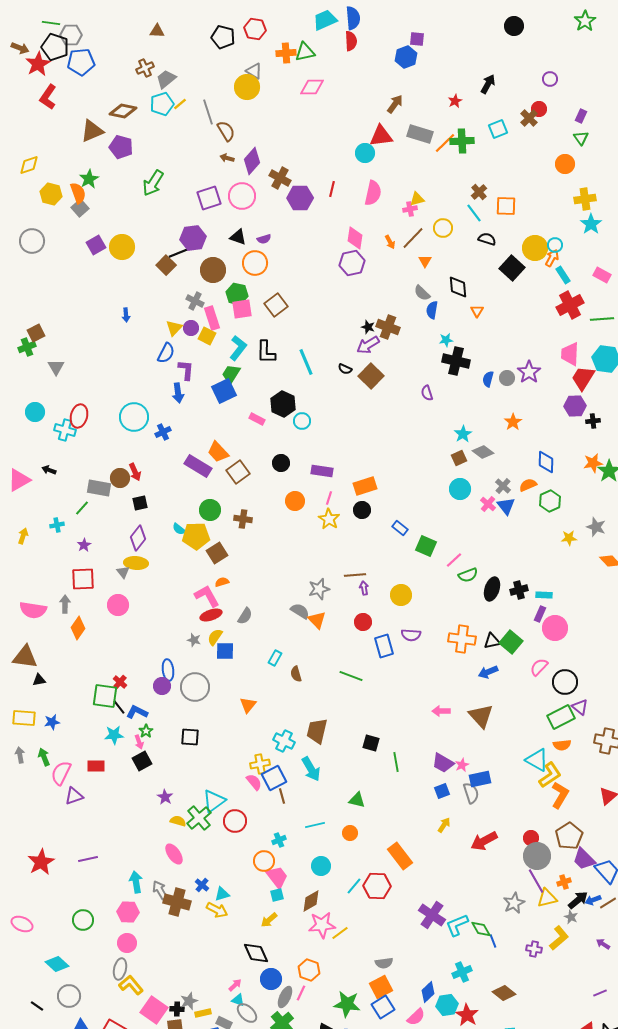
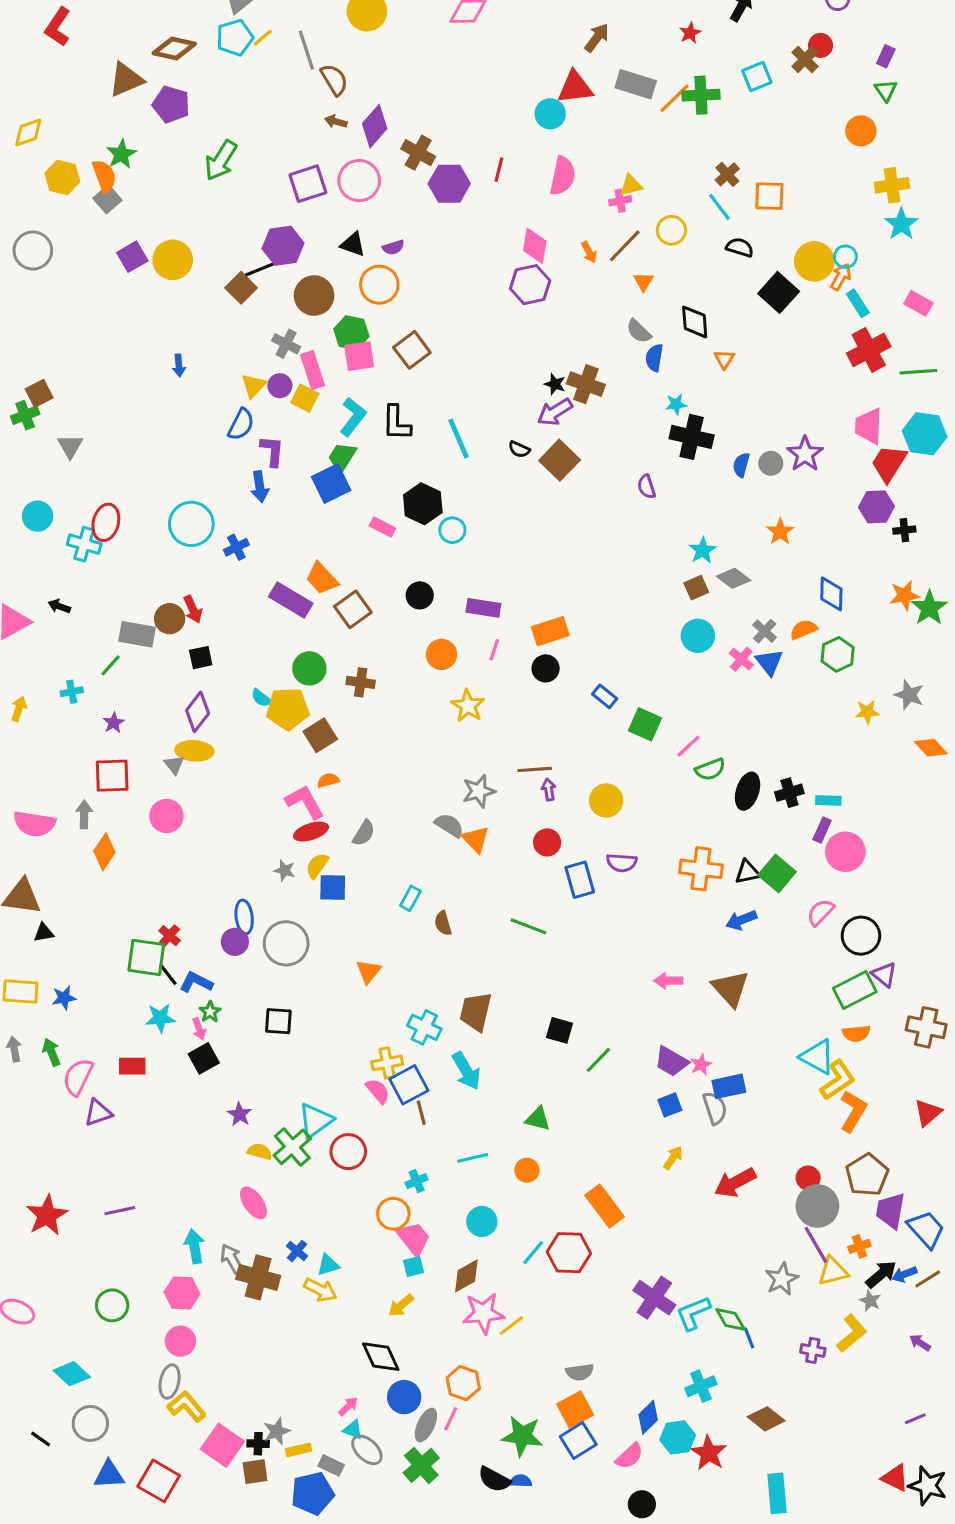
yellow star: (329, 519) -> (468, 706), moved
green line: (396, 762) -> (598, 1060), turned 54
purple trapezoid: (584, 859) -> (890, 1211), turned 55

